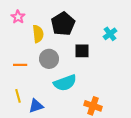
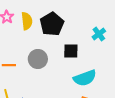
yellow semicircle: (38, 34) -> (27, 21), moved
cyan semicircle: (65, 83) -> (85, 78), moved

